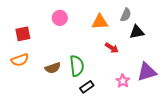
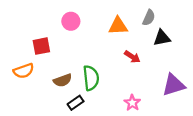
red square: (23, 34) -> (41, 46), moved
pink star: (123, 81) -> (132, 103), moved
black rectangle: (87, 87) -> (76, 103), moved

